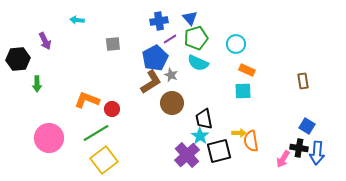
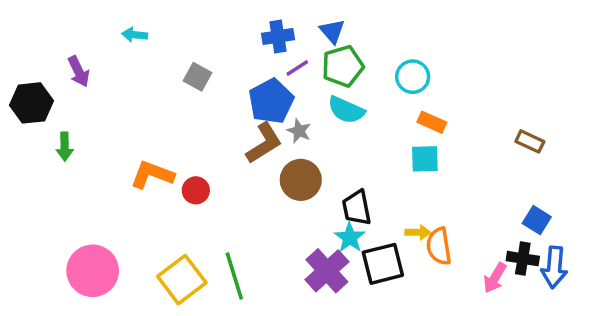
gray square: (113, 44) -> (198, 77), turned 35
brown rectangle: (303, 81) -> (530, 141), turned -56
green line: (96, 133) -> (234, 276), moved, turned -76
pink circle: (49, 138) -> (93, 271), moved

